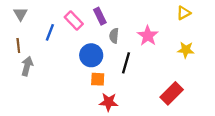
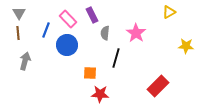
brown line: (18, 45) -> (18, 33), moved
yellow star: (186, 50) -> (186, 46), moved
blue circle: (91, 55) -> (67, 45), moved

